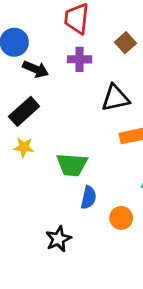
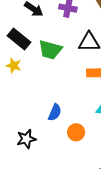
black rectangle: (24, 111) -> (19, 39), turned 70
green trapezoid: (72, 165) -> (50, 50), moved

